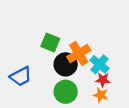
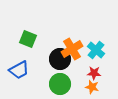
green square: (50, 43) -> (28, 39), moved
cyan cross: (99, 64) -> (96, 50), moved

